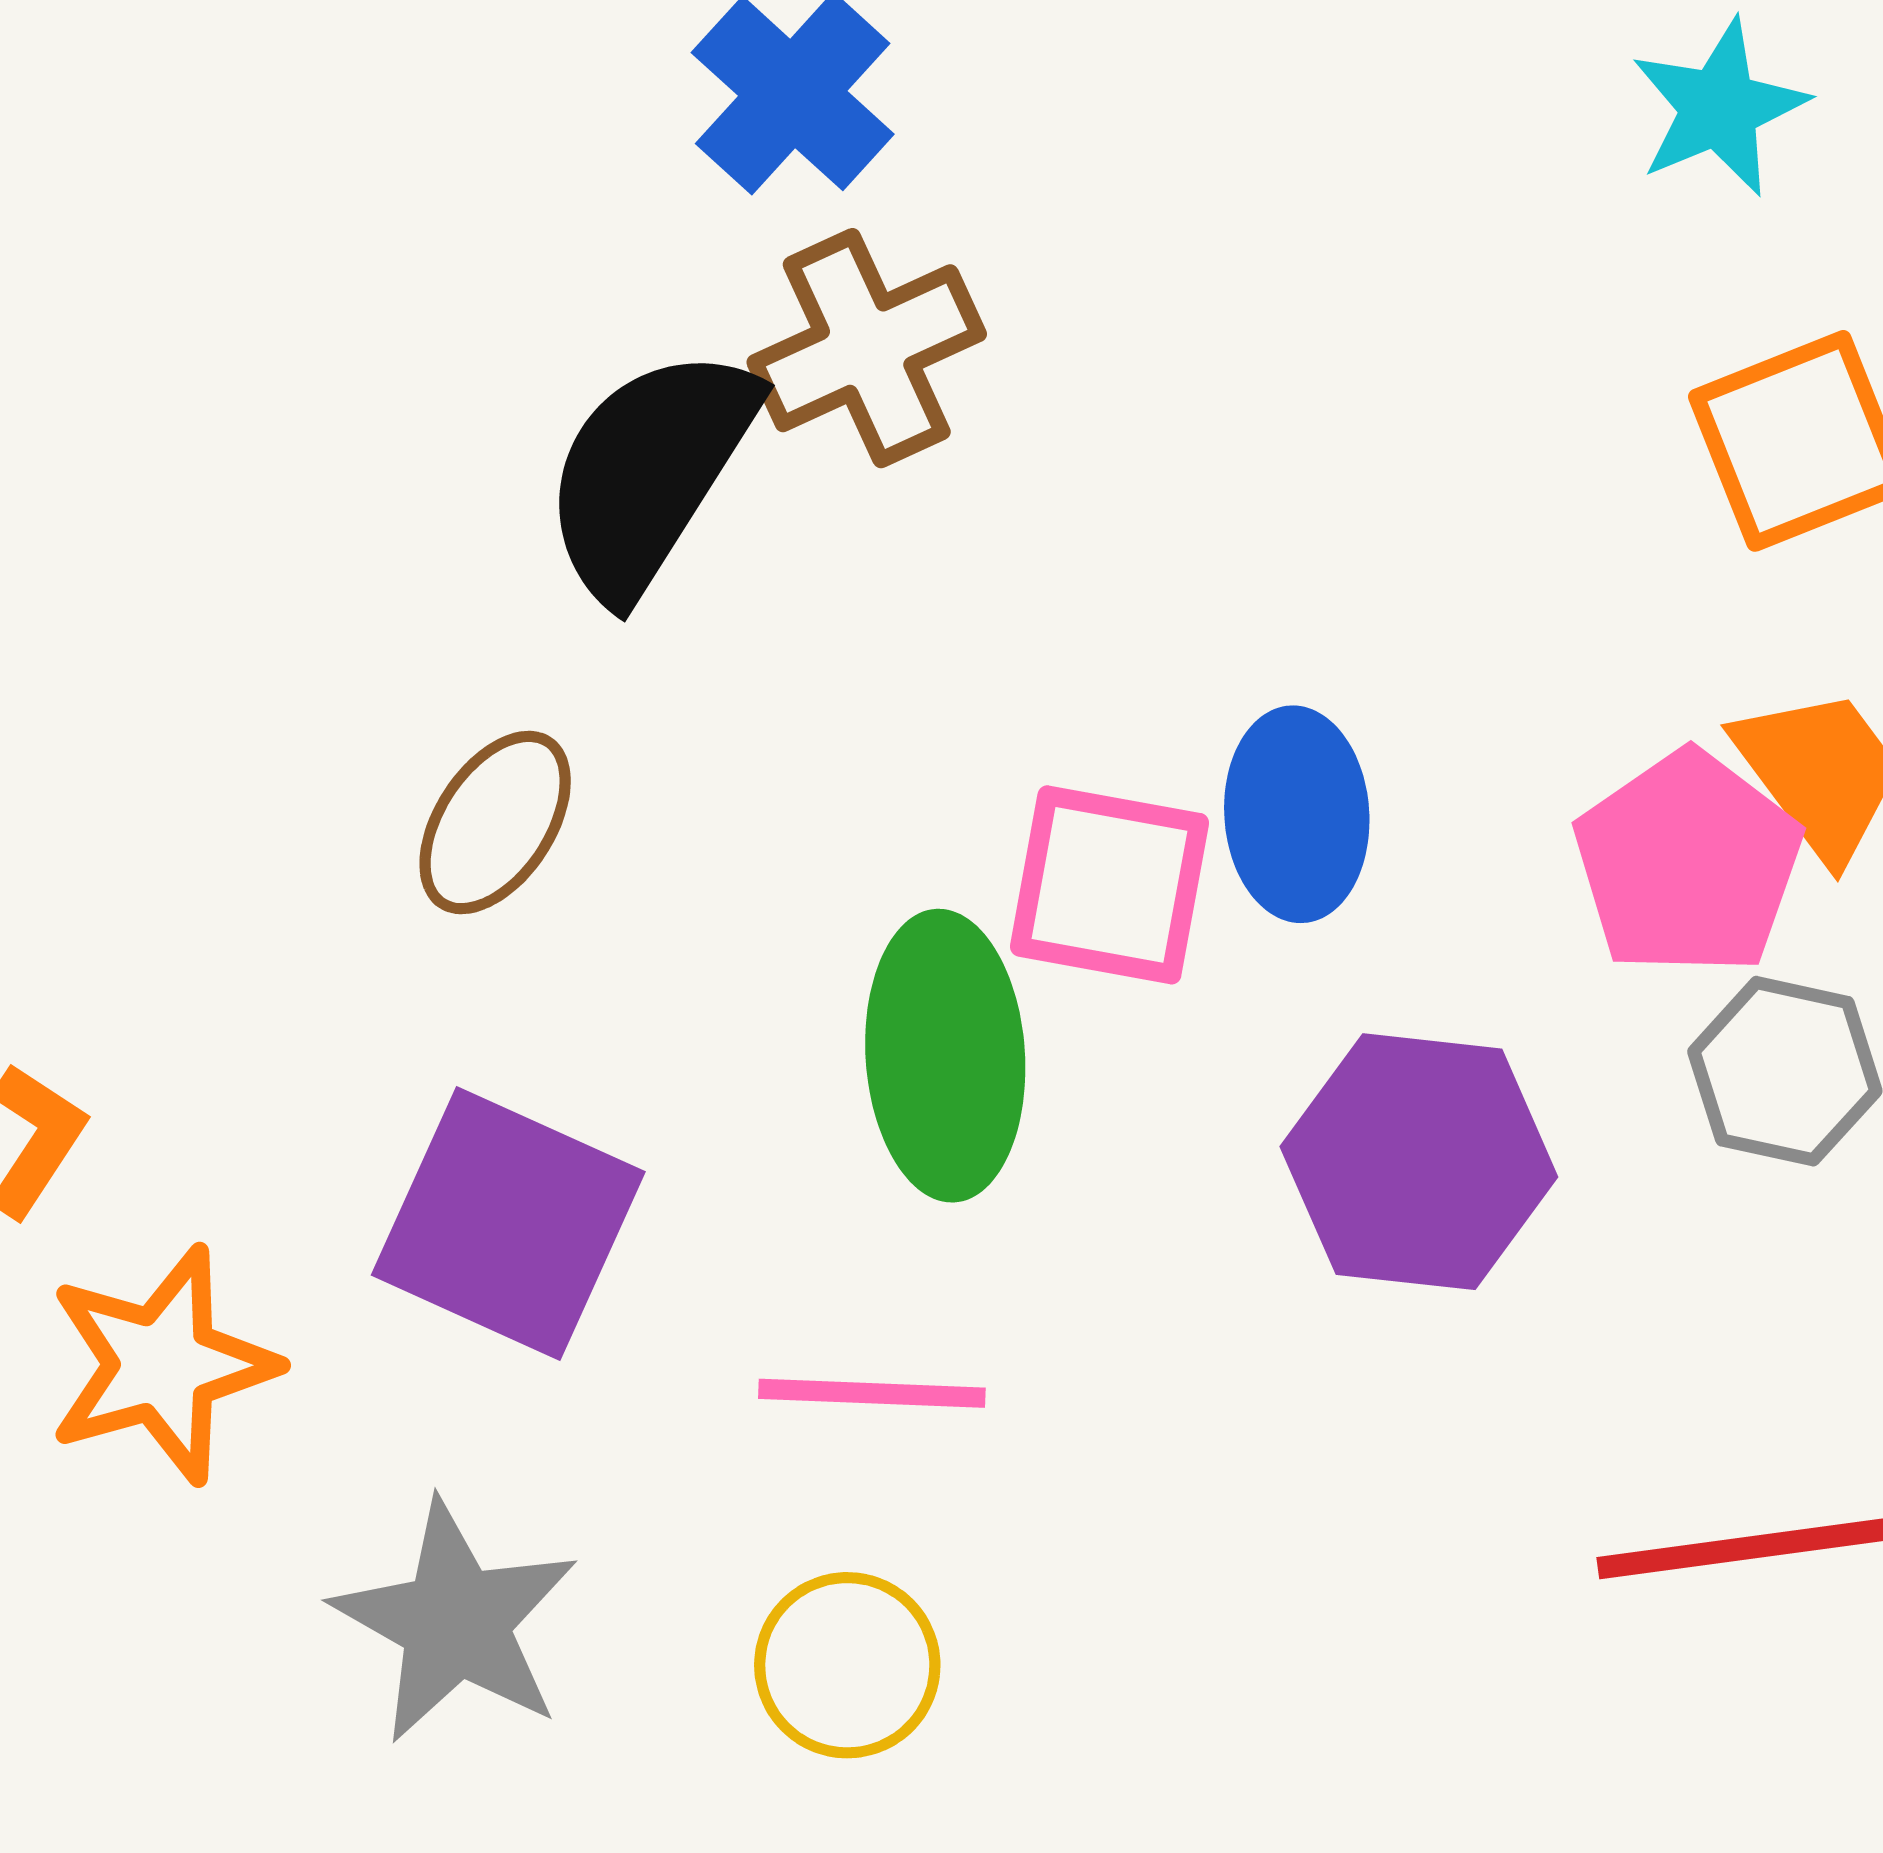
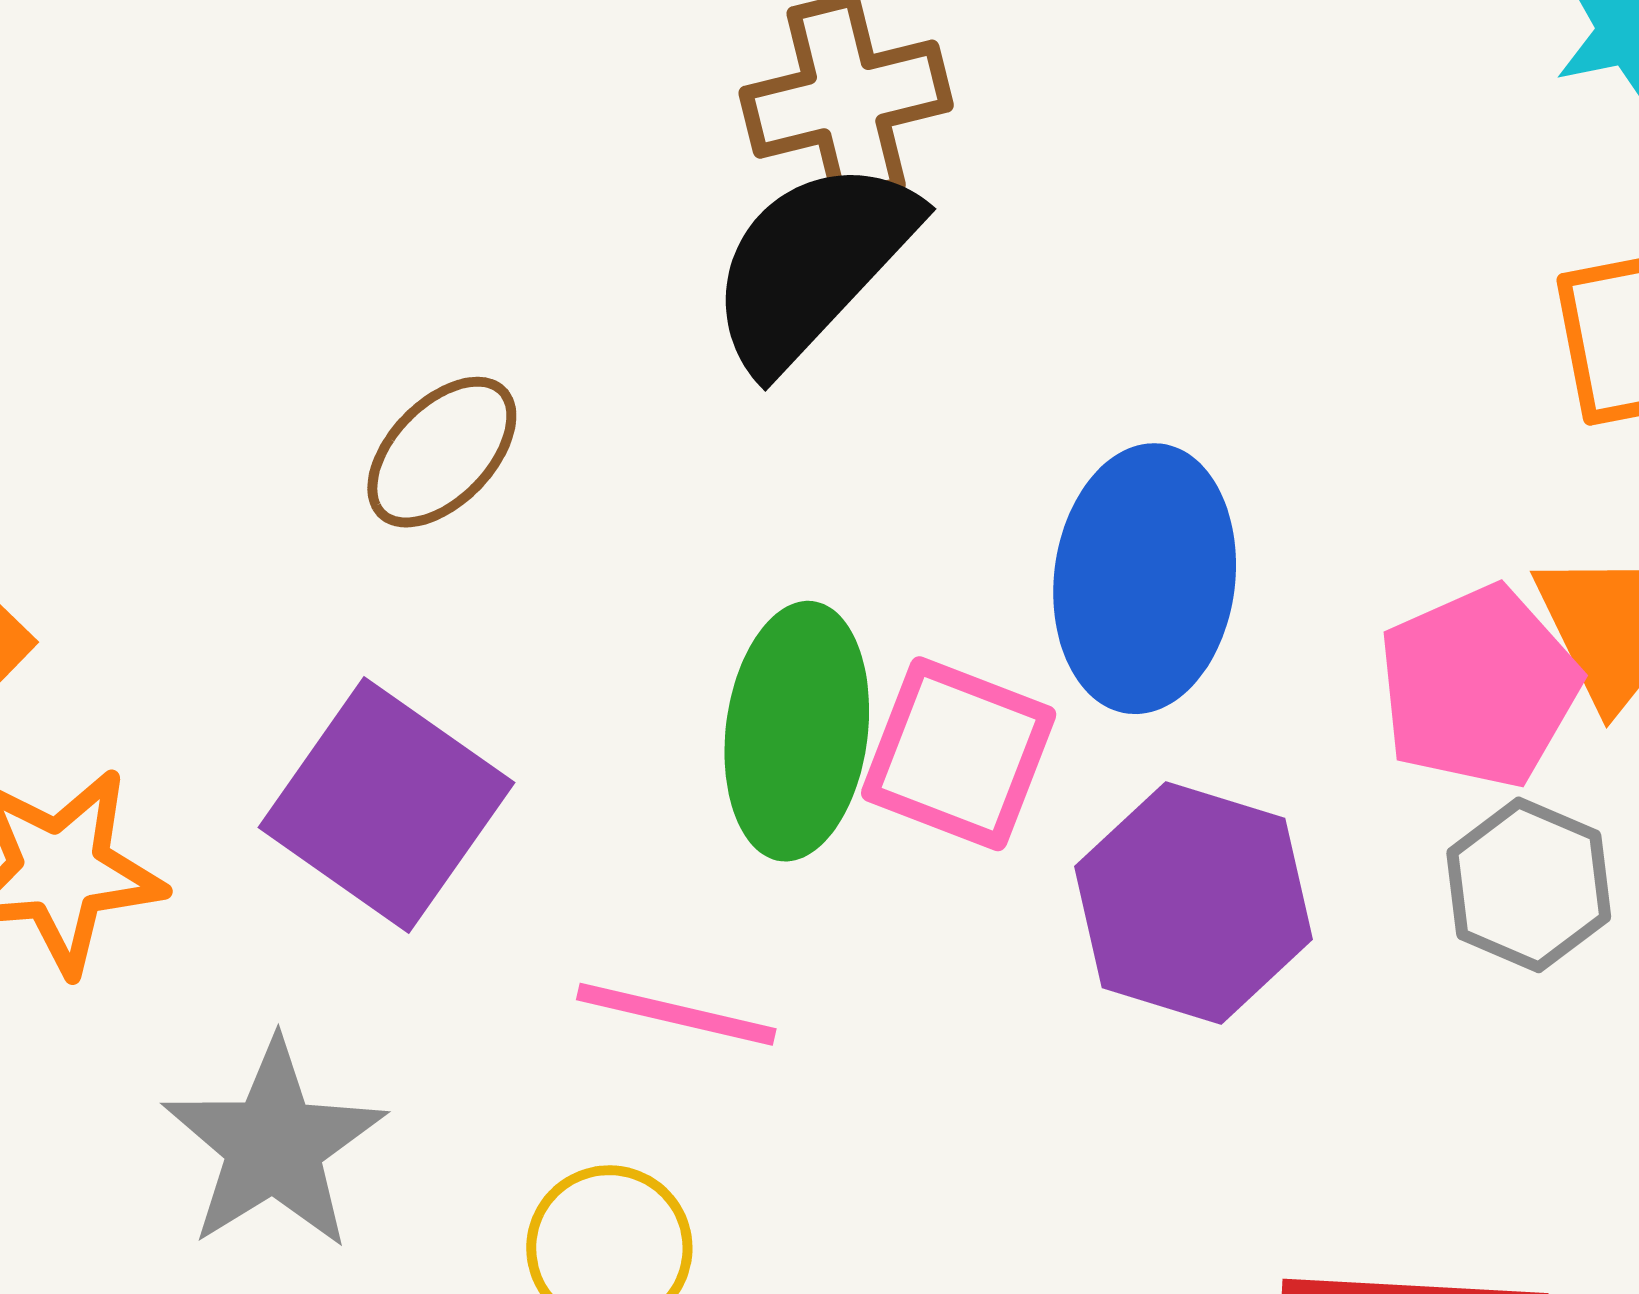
black semicircle: (649, 472) -> (812, 264), moved
blue ellipse: (1297, 814) -> (1145, 579), size x1.4
pink square: (1109, 885) -> (959, 754), moved

